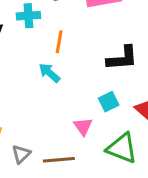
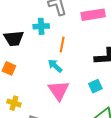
pink triangle: (83, 126) -> (59, 90), moved, size x1.6

